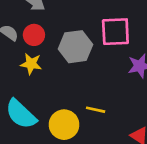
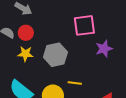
gray hexagon: (76, 47) -> (55, 55), moved

